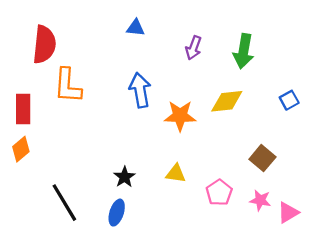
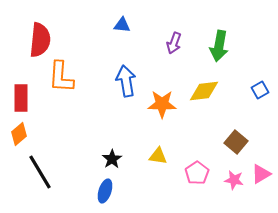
black line: (64, 203) -> (40, 172), moved
pink triangle: (288, 213) -> (261, 174), moved

